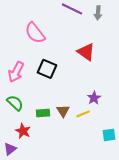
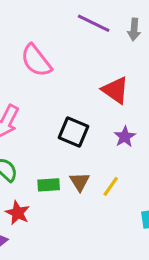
black square: (47, 69) -> (73, 132), moved
purple star: (94, 98) -> (125, 137), moved
yellow line: (83, 114) -> (111, 186), turned -32

